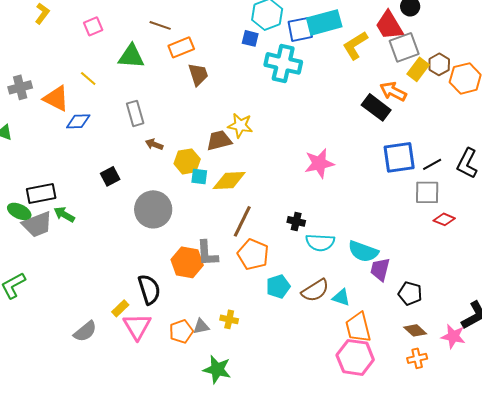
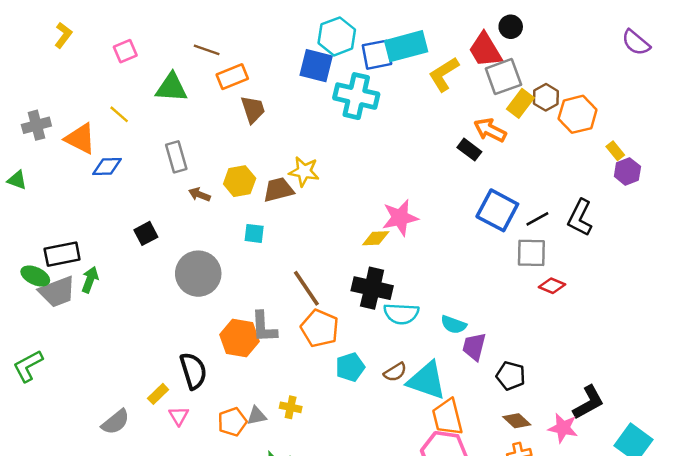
blue square: (250, 38) -> (316, 66), size x1.6
black rectangle: (376, 107) -> (469, 150), size x0.7
blue square: (399, 157) -> (497, 210), turned 36
yellow hexagon: (187, 161) -> (240, 181), moved
yellow diamond: (229, 180) -> (376, 238), moved, size x0.7
green arrow: (64, 214) -> (90, 280), turned 80
brown line: (242, 221) -> (306, 288), turned -60
black cross: (296, 221) -> (372, 288), size x1.8
cyan semicircle: (363, 251) -> (454, 325), size x0.7
brown semicircle: (315, 290) -> (395, 372), size x0.7
cyan triangle: (341, 297) -> (427, 381), size x1.8
pink triangle: (137, 326) -> (179, 416), size x0.6

